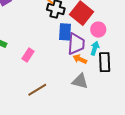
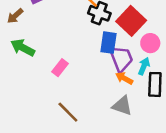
purple trapezoid: (76, 44) -> (121, 59), turned -30
brown line: (37, 90) -> (68, 112), turned 72

